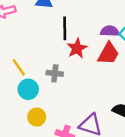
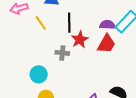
yellow line: (19, 67) -> (41, 23), moved
gray cross: (55, 73) -> (62, 53), moved

